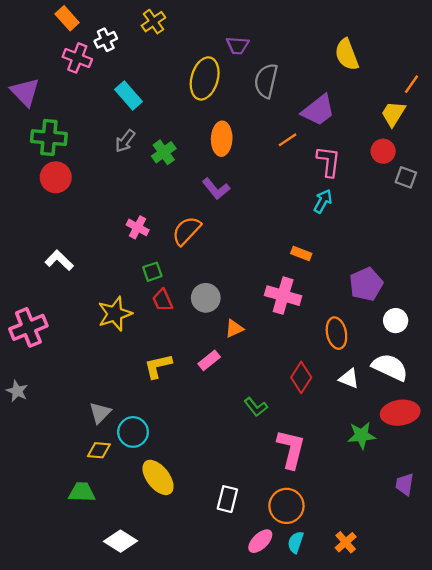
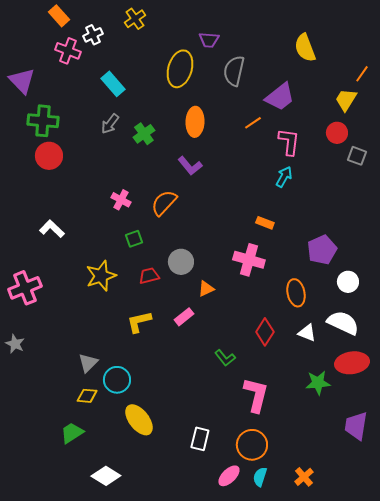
red trapezoid: (163, 300) -> (149, 276), moved, turned 100
purple trapezoid: (405, 484) -> (356, 426), size x1.4
green trapezoid: (82, 492) -> (72, 433), turned -35

